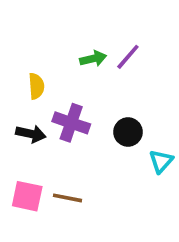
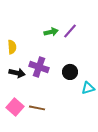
yellow semicircle: (36, 86) -> (12, 47), moved
cyan triangle: (161, 161) -> (88, 88), turned 32
pink square: (27, 196) -> (15, 107), turned 30

